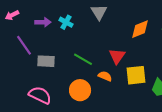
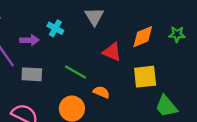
purple arrow: (43, 22) -> (29, 40), moved
red triangle: (117, 56) -> (112, 52), moved, turned -42
yellow square: (136, 75) -> (145, 77), moved

